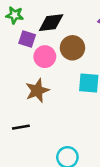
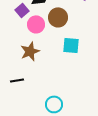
purple square: (27, 39) -> (22, 10), turned 32

